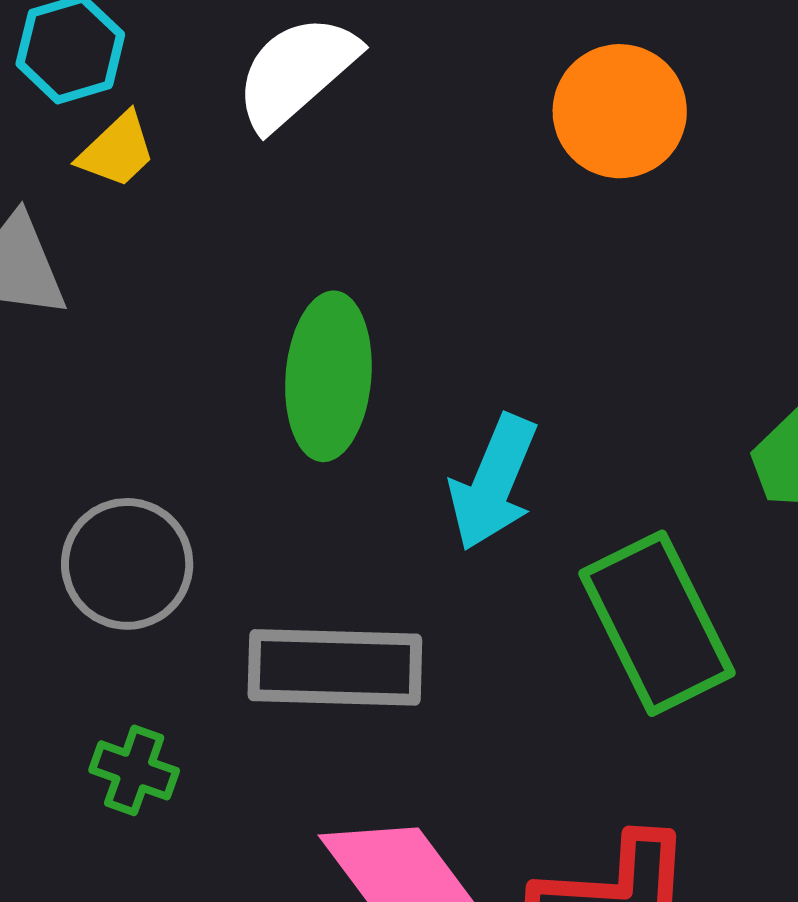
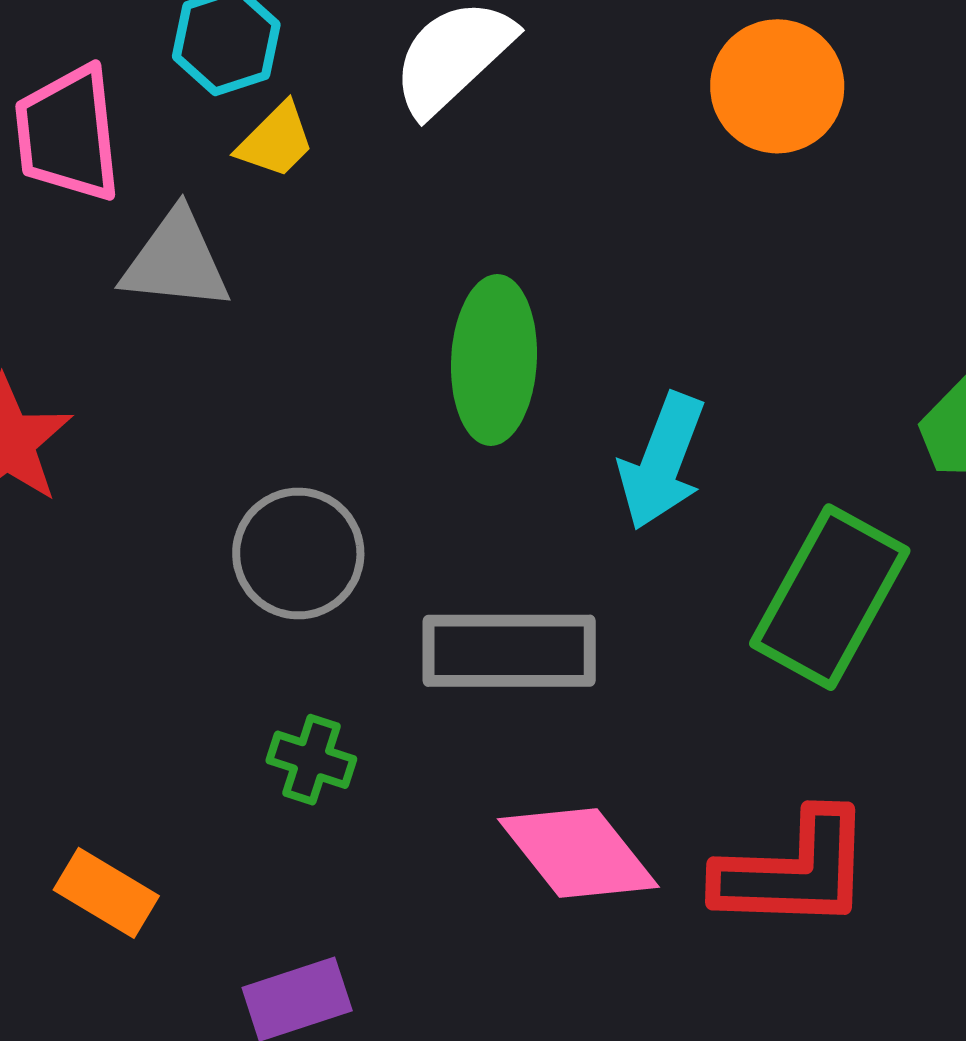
green rectangle: (657, 623) -> (830, 597), turned 57

